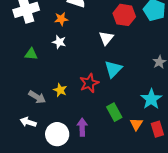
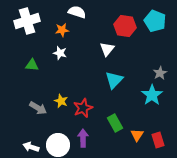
red star: (89, 83) -> (83, 108), moved
cyan star: (151, 99) -> (152, 95), moved
white arrow: (28, 122) -> (31, 147), moved

